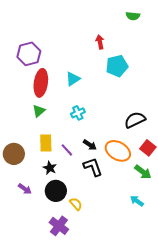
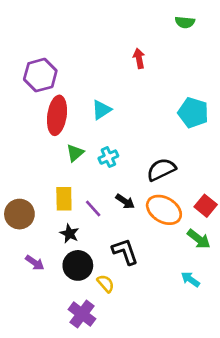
cyan pentagon: (117, 66) -> (193, 113), moved, turned 30
green triangle: (39, 111) -> (75, 153), moved
black semicircle: (135, 120) -> (161, 170), moved
black L-shape: (93, 167) -> (125, 252), moved

